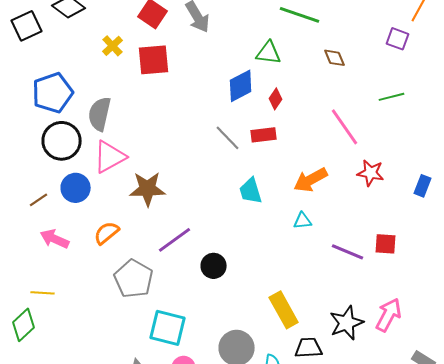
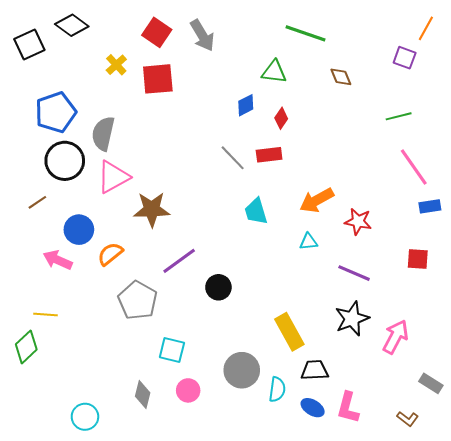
blue diamond: (241, 86) -> (246, 105), size x0.7
pink line: (345, 127) -> (414, 167), moved
red star: (371, 173) -> (358, 222), moved
blue rectangle: (423, 186) -> (430, 206), turned 60
blue circle: (76, 188) -> (79, 230), moved
brown line: (39, 200) -> (37, 202), moved
red square: (386, 244) -> (418, 259), moved
black star: (347, 323) -> (352, 319), moved
cyan square: (168, 328) -> (172, 350), size x0.7

